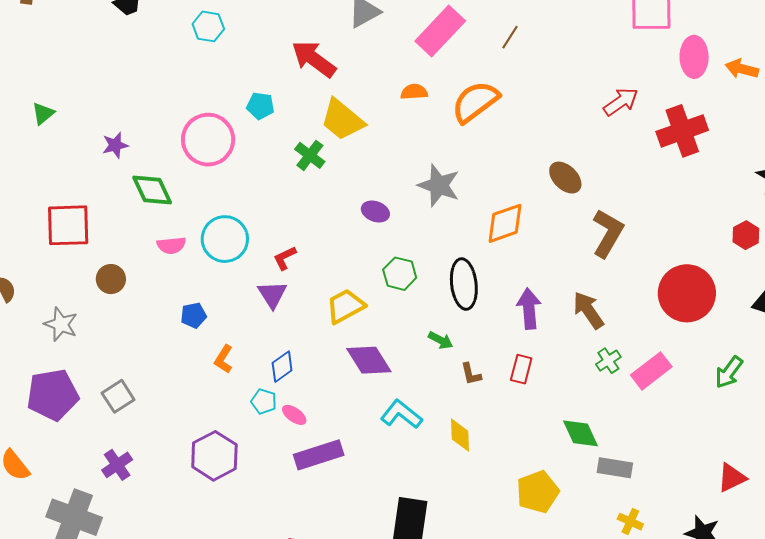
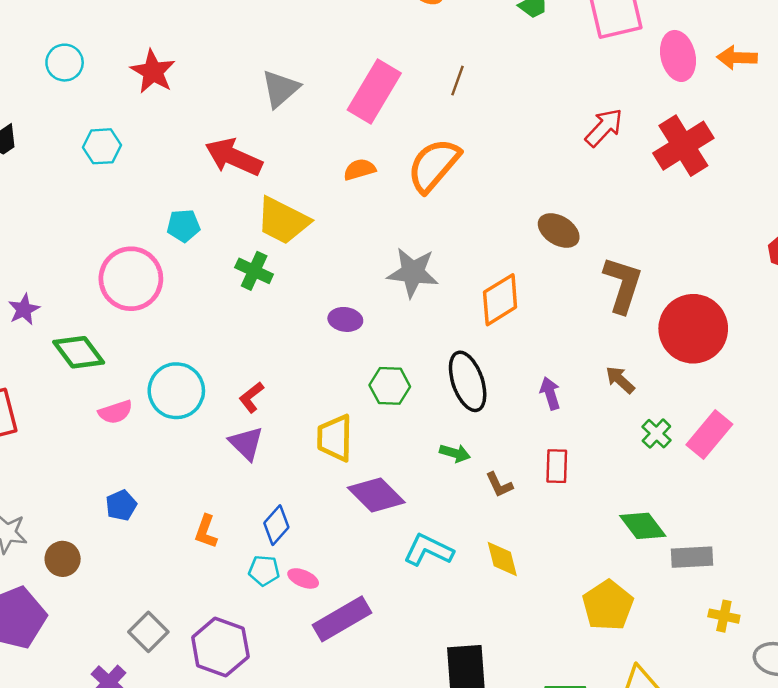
brown circle: (111, 279) -> (63, 559), moved
red circle: (687, 293) -> (693, 329), moved
yellow trapezoid: (345, 306) -> (335, 438), turned -48
purple arrow: (529, 309) -> (550, 393), size x0.7
brown arrow: (588, 310) -> (620, 380), size x0.7
blue pentagon: (194, 315) -> (121, 505), moved
gray square: (118, 396) -> (148, 632), moved

